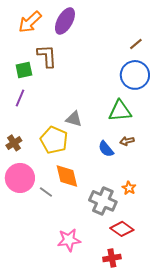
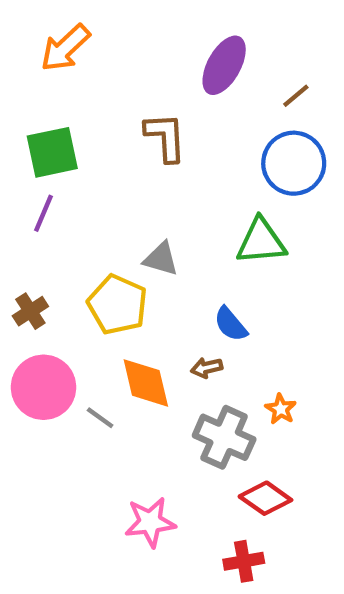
purple ellipse: (65, 21) -> (224, 65), moved
brown L-shape: (47, 56) -> (165, 137), moved
green square: (24, 70) -> (52, 152), size x1.4
brown arrow: (127, 141) -> (207, 368), moved

